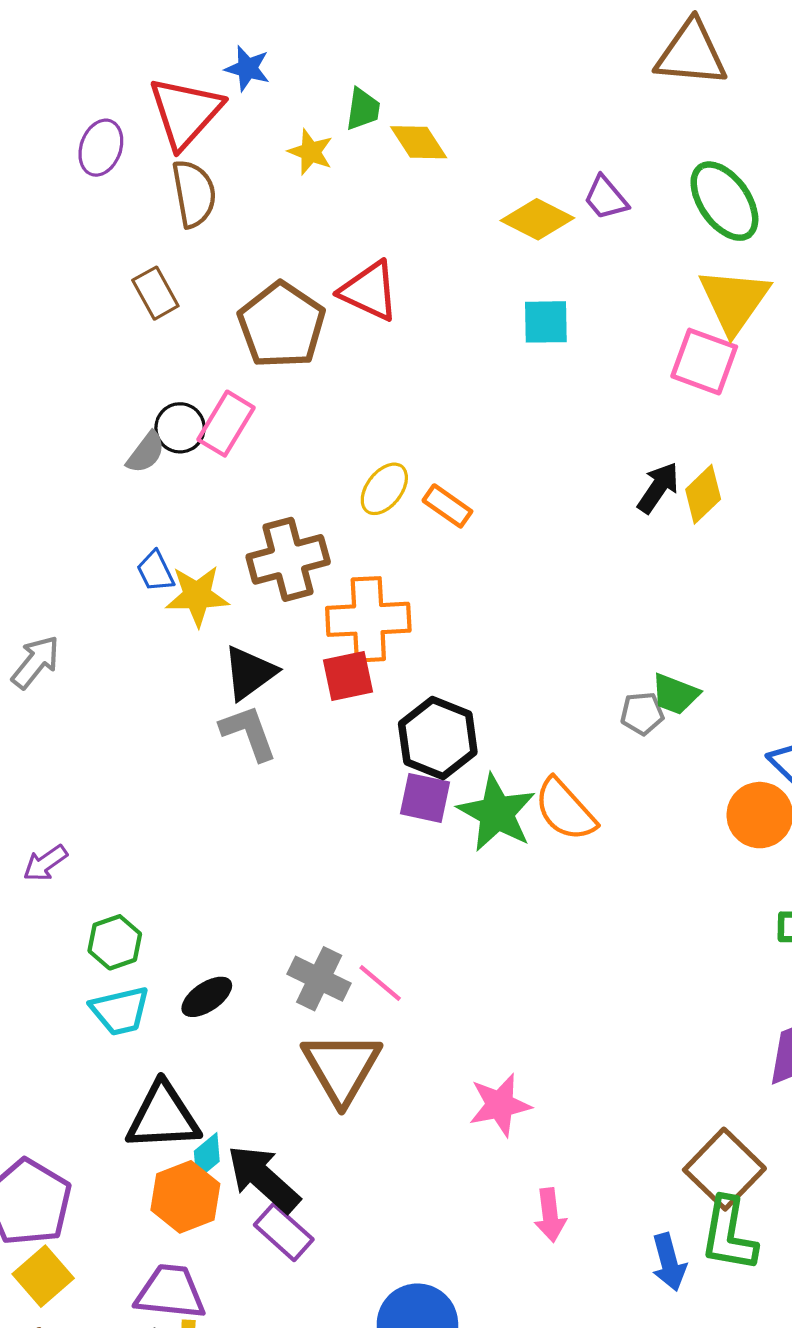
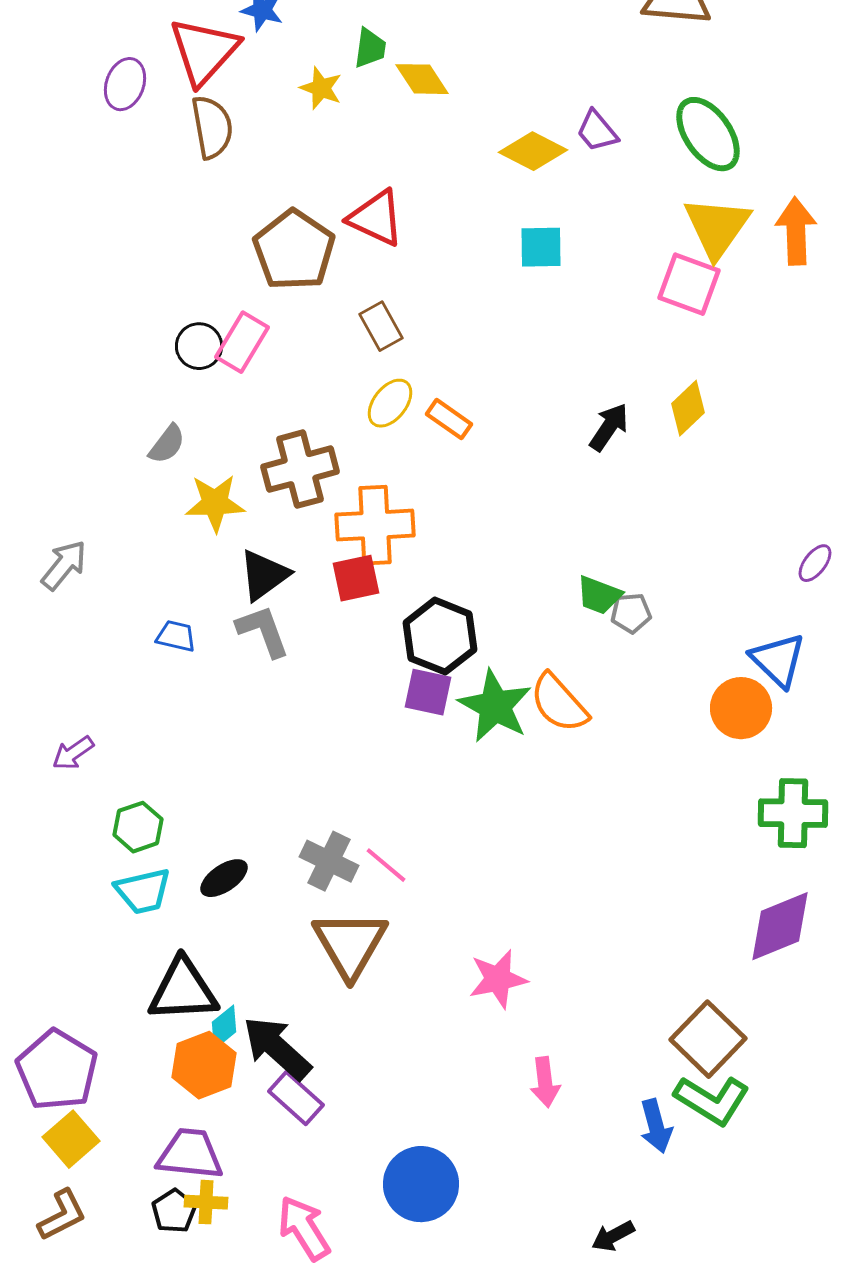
brown rectangle: (155, 293) -> (381, 326), moved
gray semicircle: (146, 452) -> (167, 444), moved
black arrow: (658, 488) -> (609, 427), moved
blue trapezoid: (155, 571) -> (176, 636), moved, turned 129
green trapezoid: (675, 694) -> (599, 595), moved
green L-shape: (729, 1234) -> (712, 1100), turned -68

